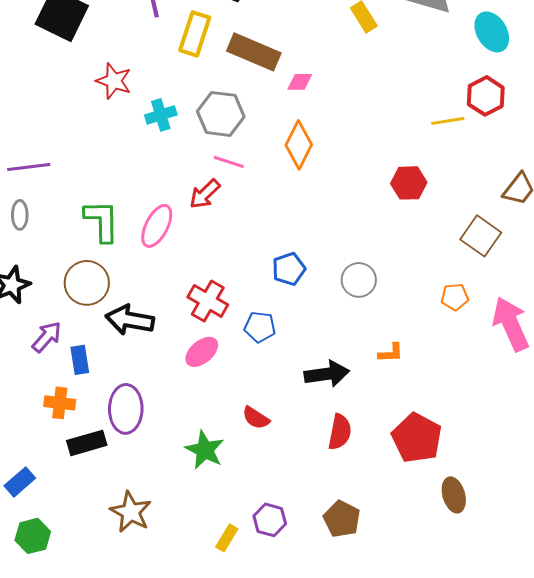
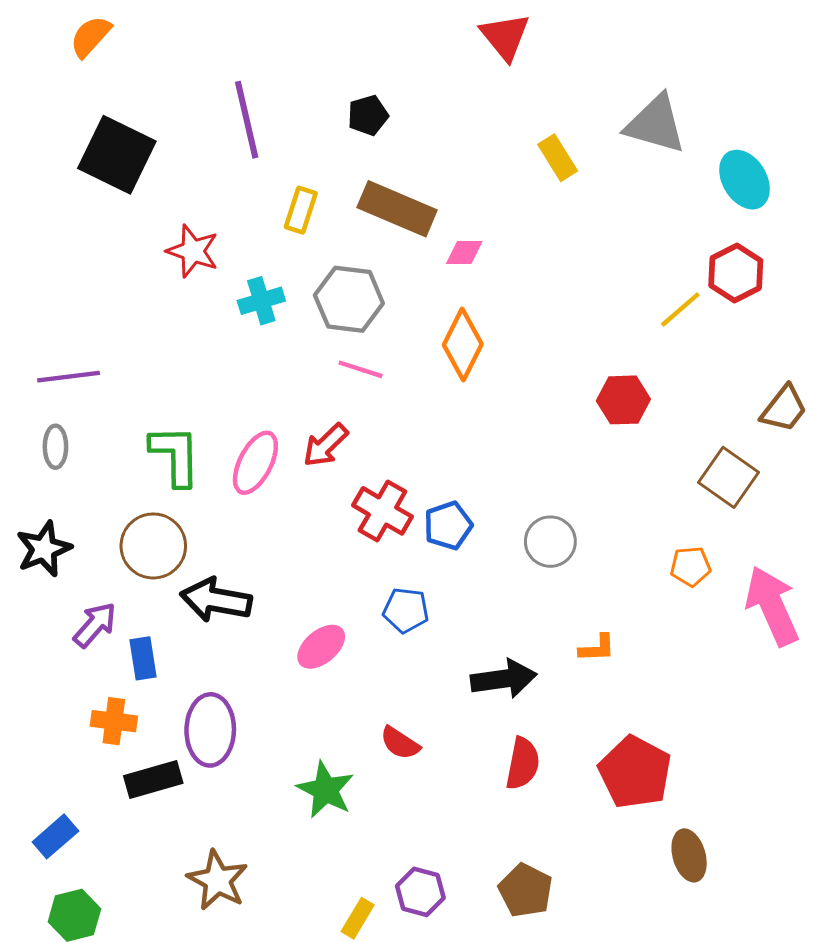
yellow rectangle: (195, 34) -> (301, 210), moved, size x0.7
yellow line: (448, 121) -> (680, 309), turned -32
red arrow: (205, 194) -> (326, 445), moved
red cross: (208, 301) -> (382, 511), moved

